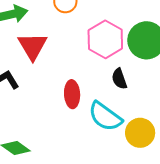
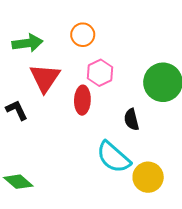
pink hexagon: (105, 39) -> (100, 73), moved, size x0.7
red ellipse: (72, 94) -> (82, 100), moved

